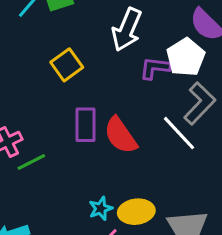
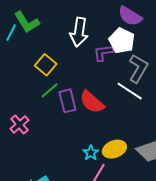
green line: (31, 162) -> (50, 90), moved

